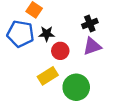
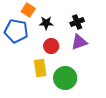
black star: (47, 34) -> (46, 23), moved
yellow rectangle: (48, 76) -> (40, 68), turned -66

